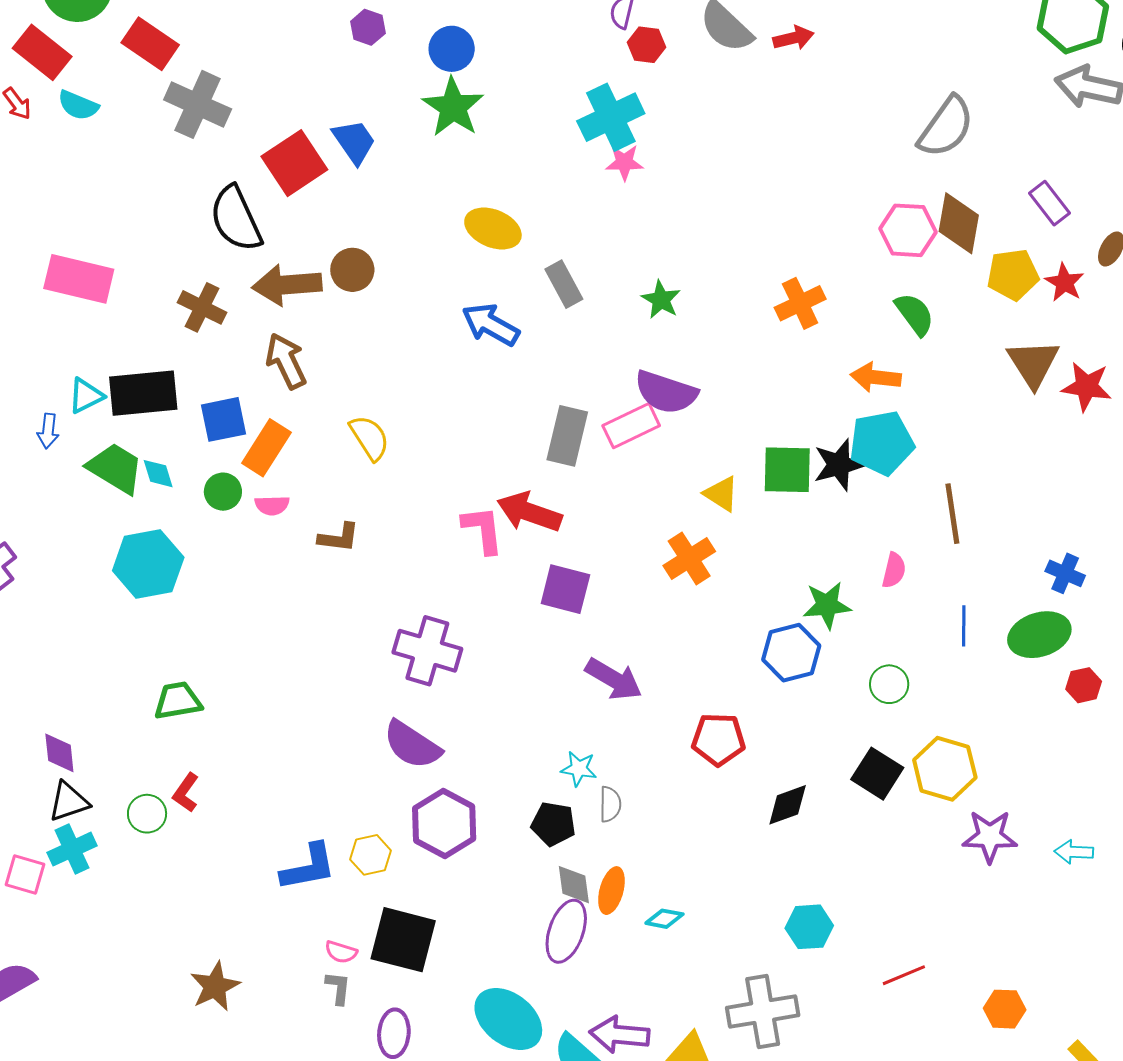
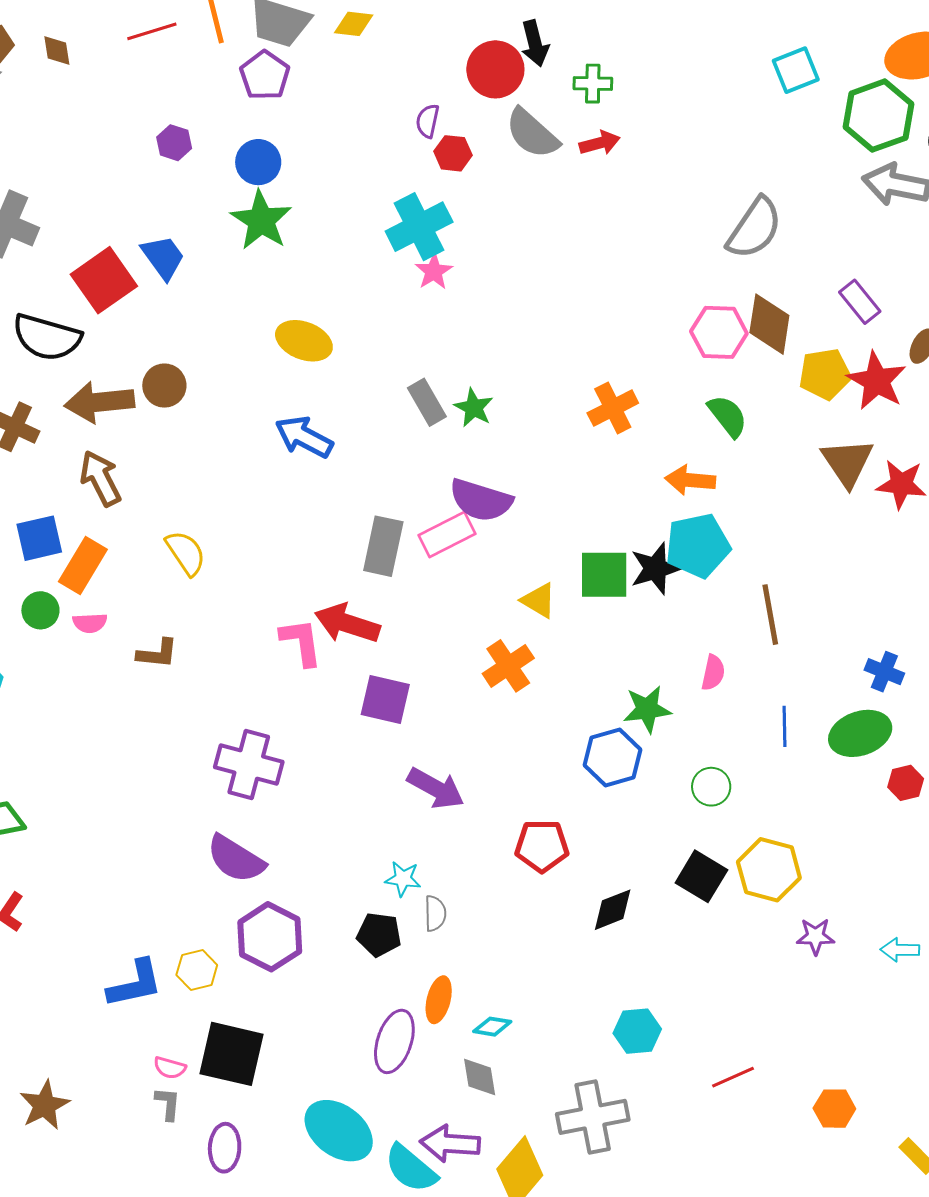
pink star: (624, 162) -> (434, 271), turned -30
black semicircle: (236, 219) -> (47, 337), turned -48
red star: (1064, 283) -> (877, 381), size x1.5
gray rectangle: (564, 284) -> (427, 402), moved
purple star: (990, 836) -> (815, 936), size x0.7
gray diamond: (574, 885) -> (480, 1077), moved

